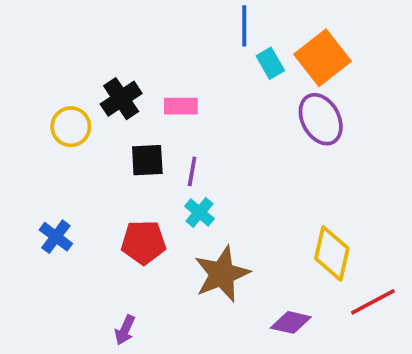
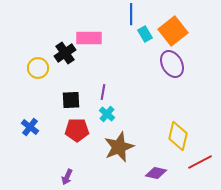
pink rectangle: (181, 106) -> (89, 38), moved, size x1.4
black square: (147, 160) -> (71, 100), moved

